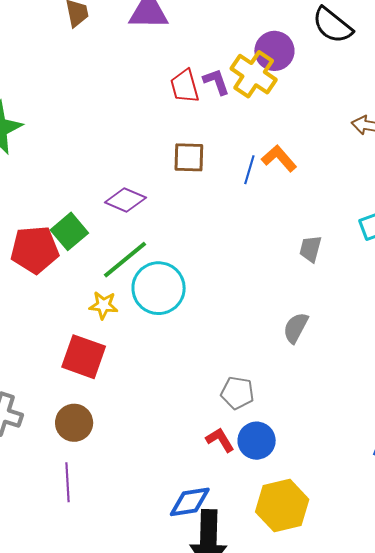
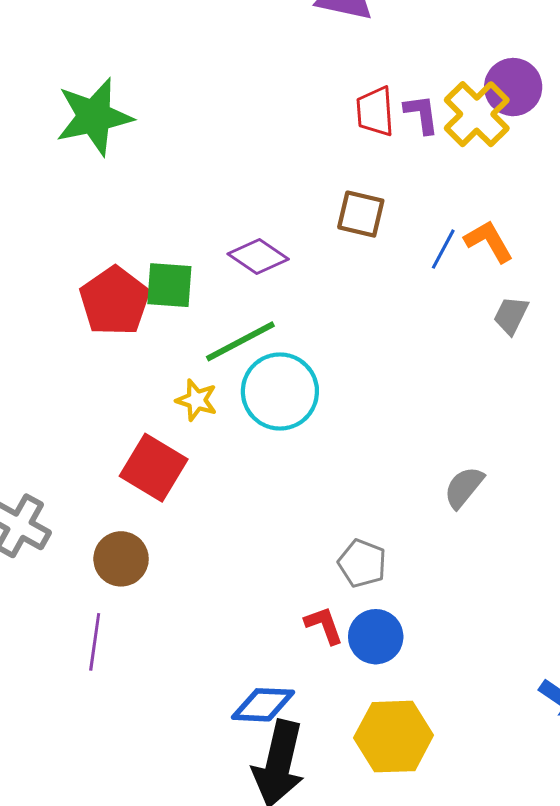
green square: (69, 231) -> (169, 285), turned 33
gray trapezoid: (310, 249) -> (511, 315), moved
red pentagon: (35, 250) -> (115, 301), turned 30

